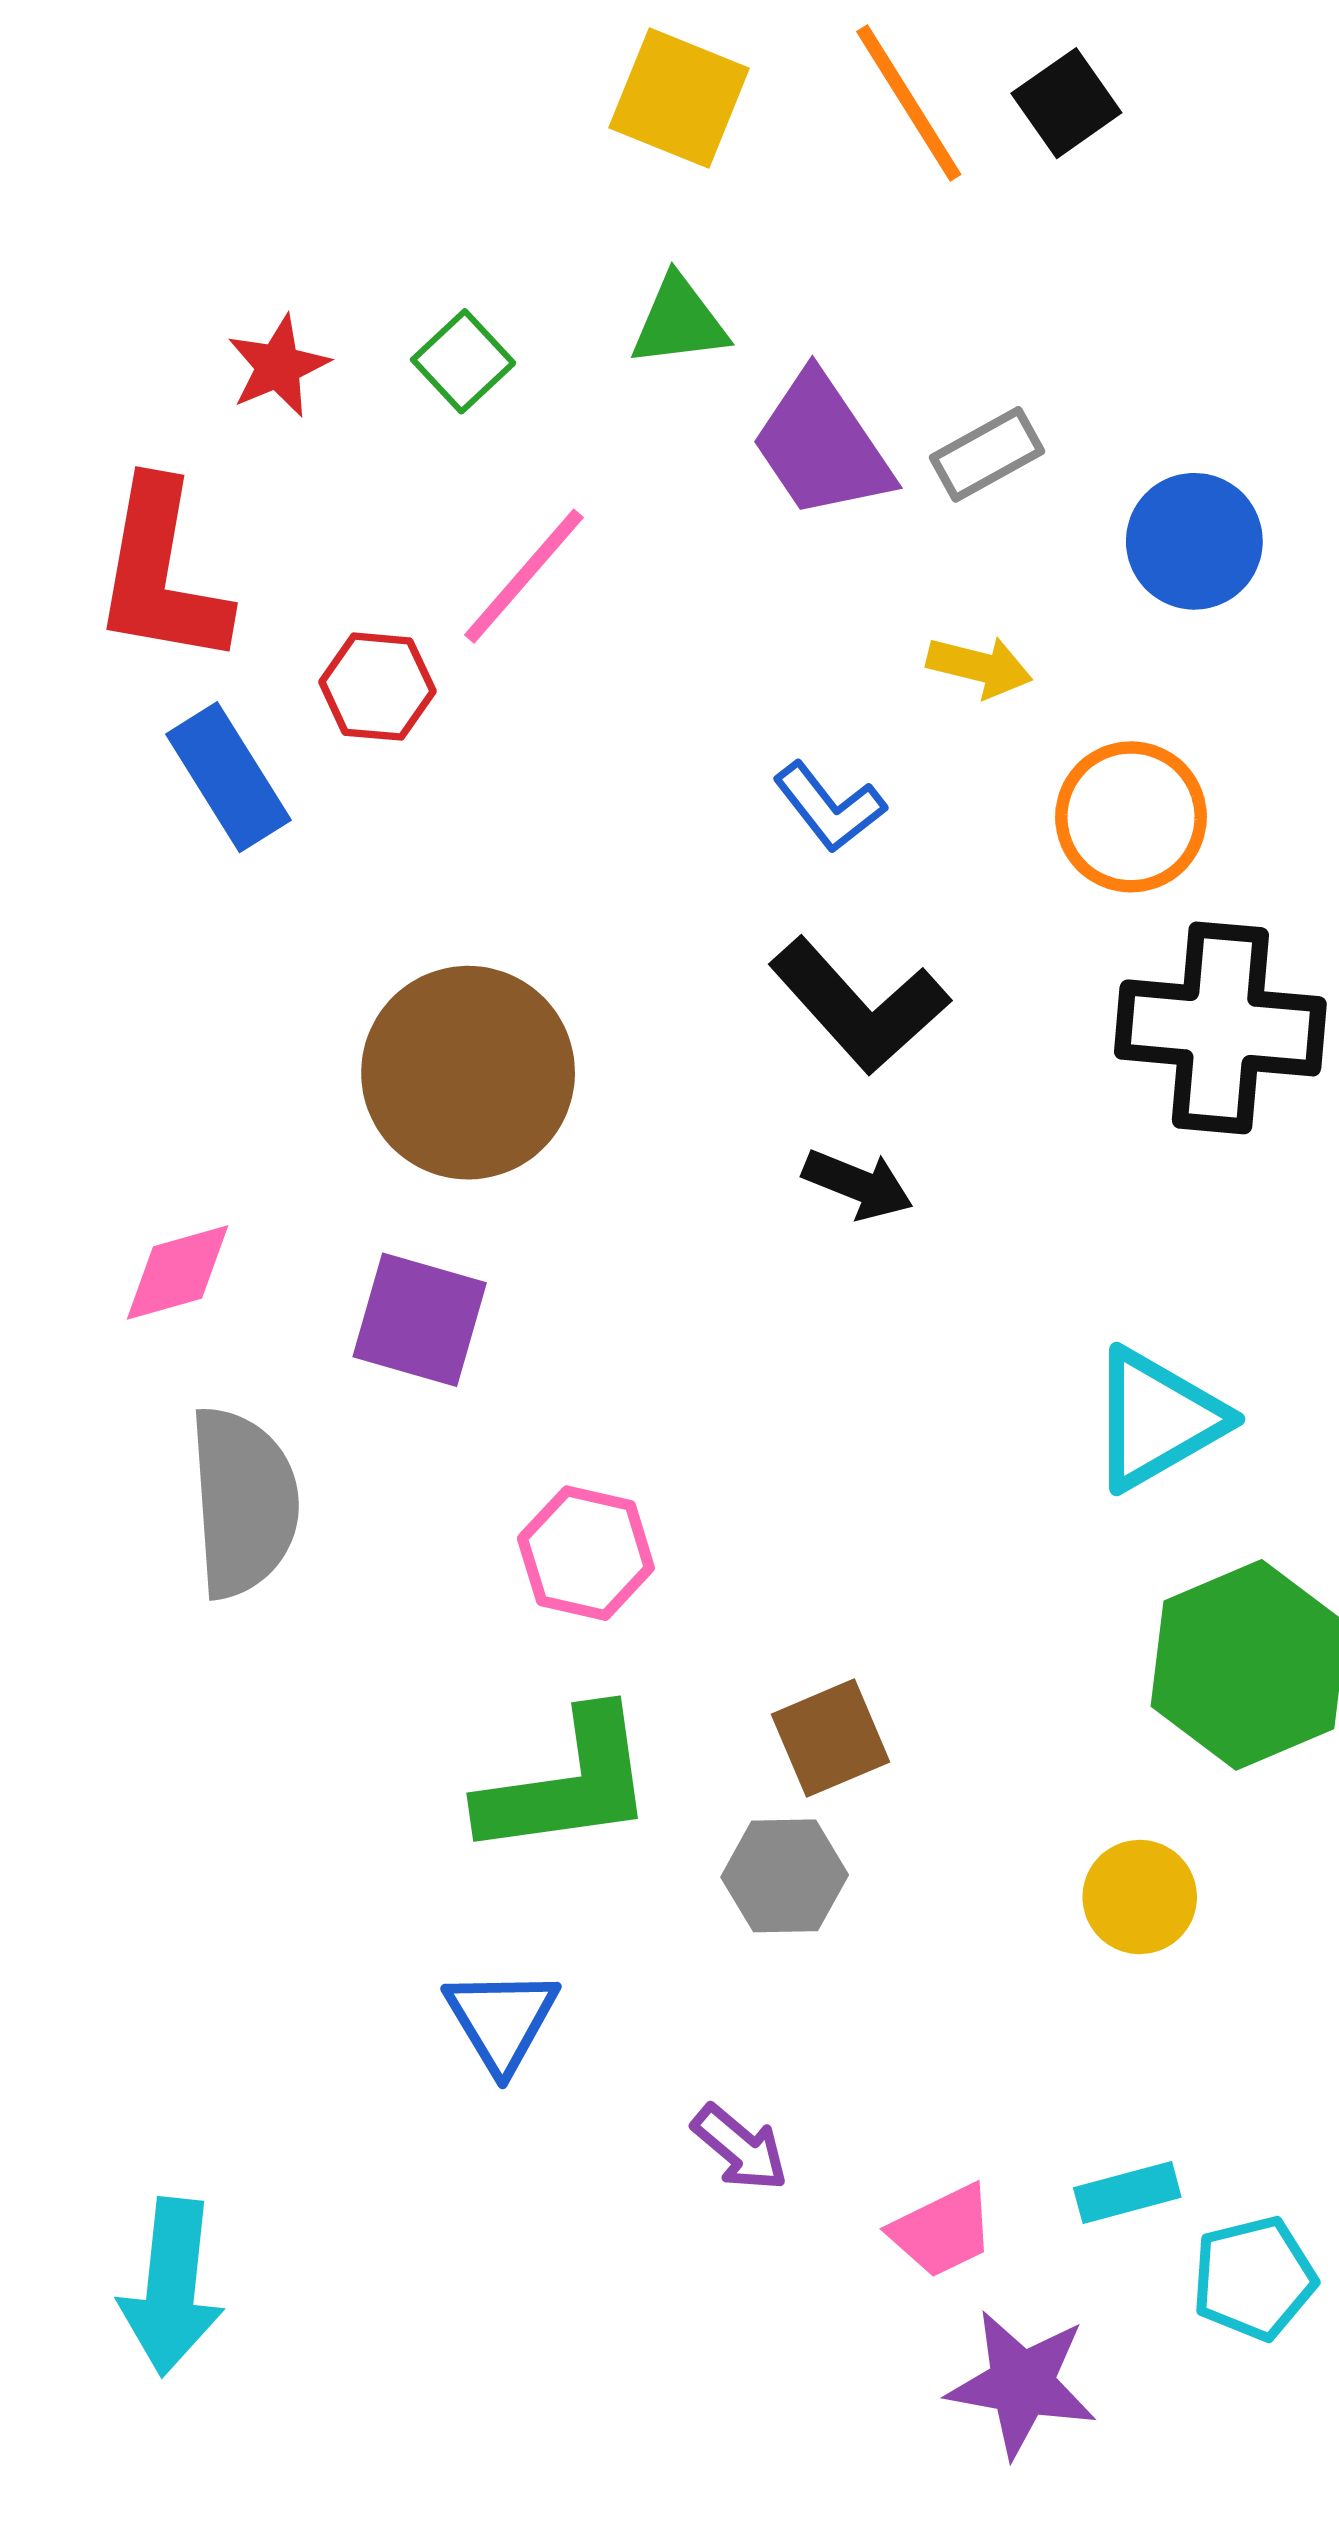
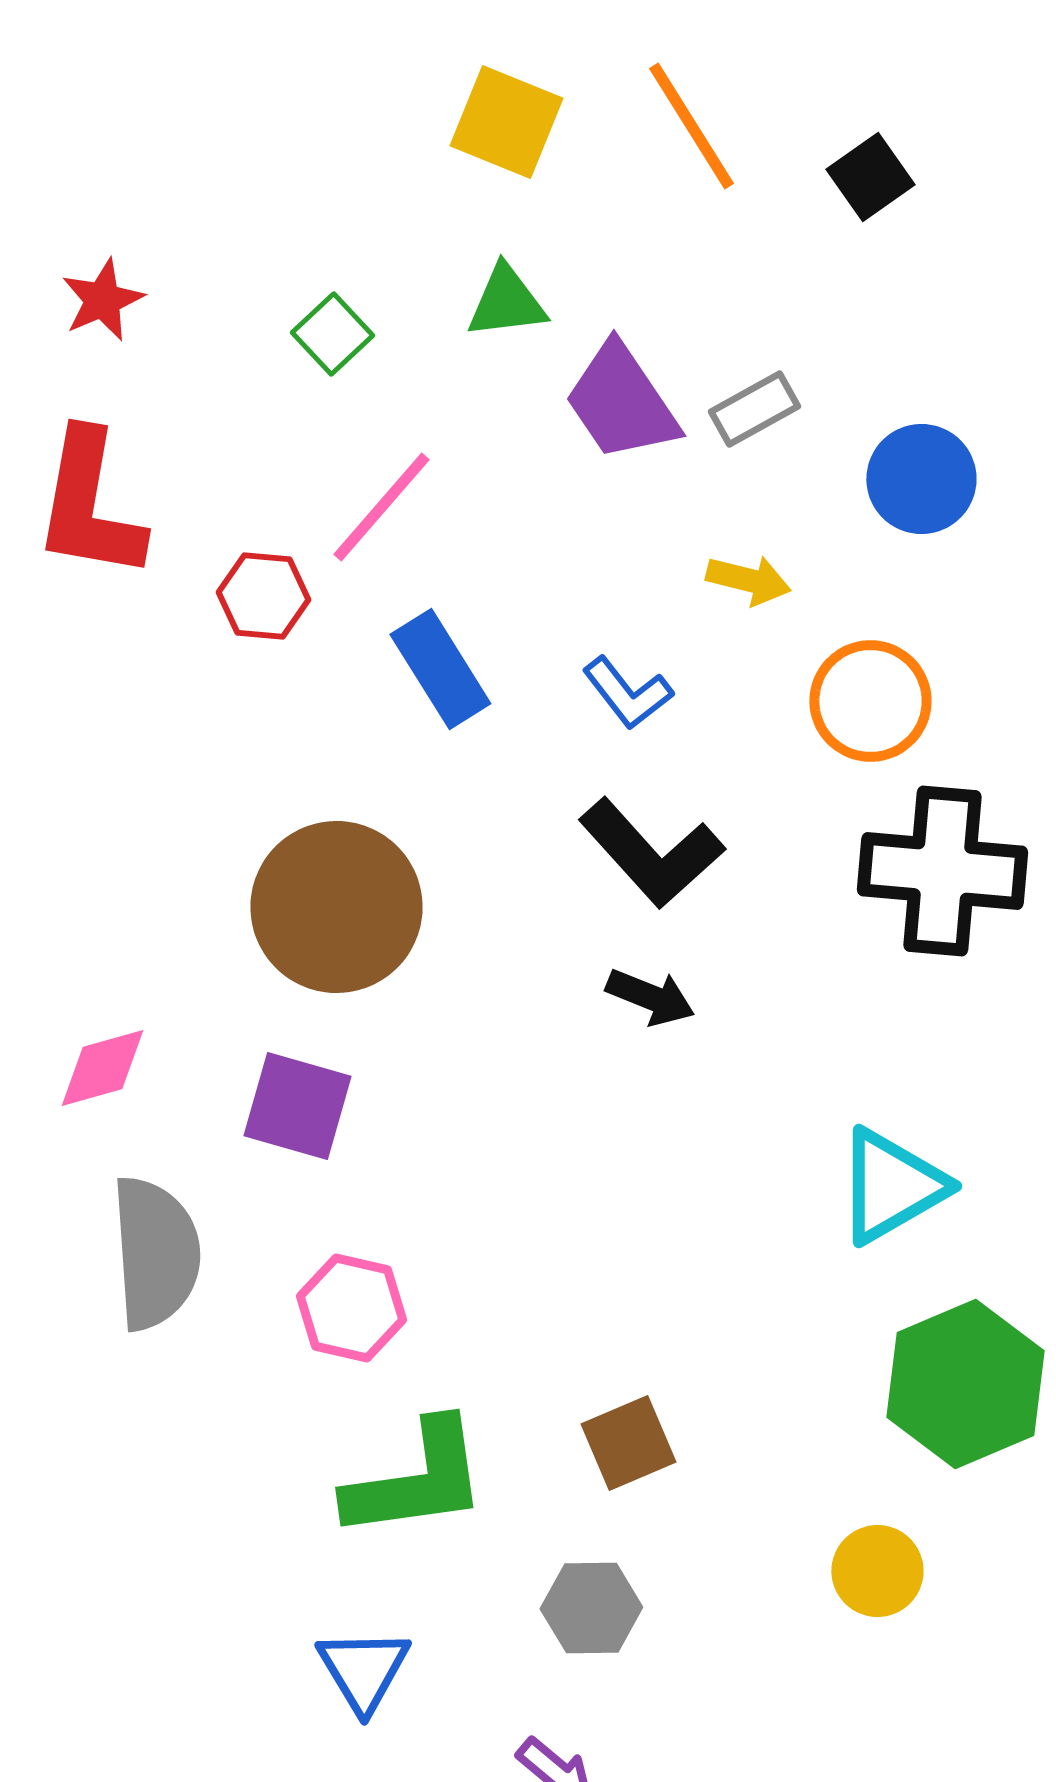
black square: (1066, 103) -> (870, 177), moved
red star: (278, 366) -> (102, 300), moved
blue rectangle: (228, 777) -> (440, 669), moved
pink hexagon: (586, 1553) -> (351, 1308), moved
gray hexagon: (785, 1876) -> (591, 1608), moved

